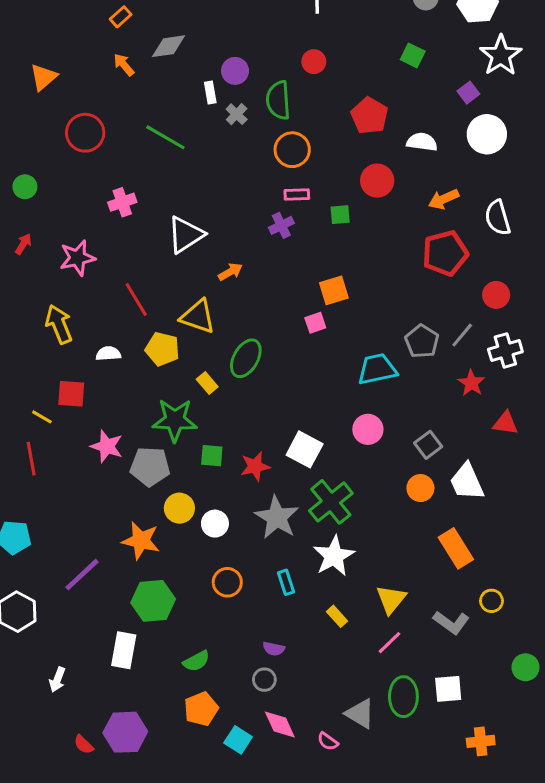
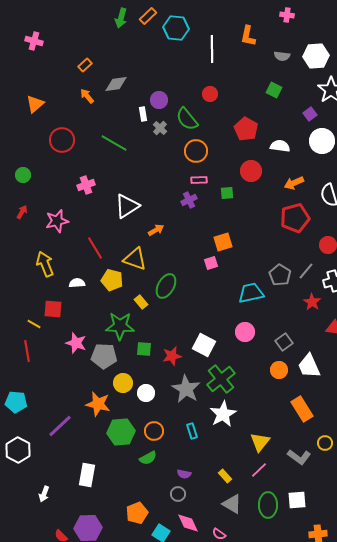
green semicircle: (278, 100) -> (187, 119), turned -35
green hexagon: (153, 601) -> (121, 432), moved
yellow rectangle: (337, 616) -> (225, 476), moved
green semicircle: (196, 661) -> (148, 458), moved
gray triangle: (360, 714) -> (232, 504), moved

